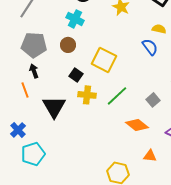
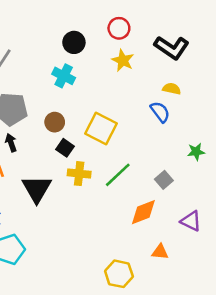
brown circle: (68, 45) -> (55, 122), moved
orange diamond: (137, 125) -> (143, 212), turned -60

